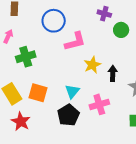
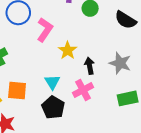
pink L-shape: (75, 41) -> (45, 30), turned -30
black arrow: (113, 73) -> (90, 66), moved

